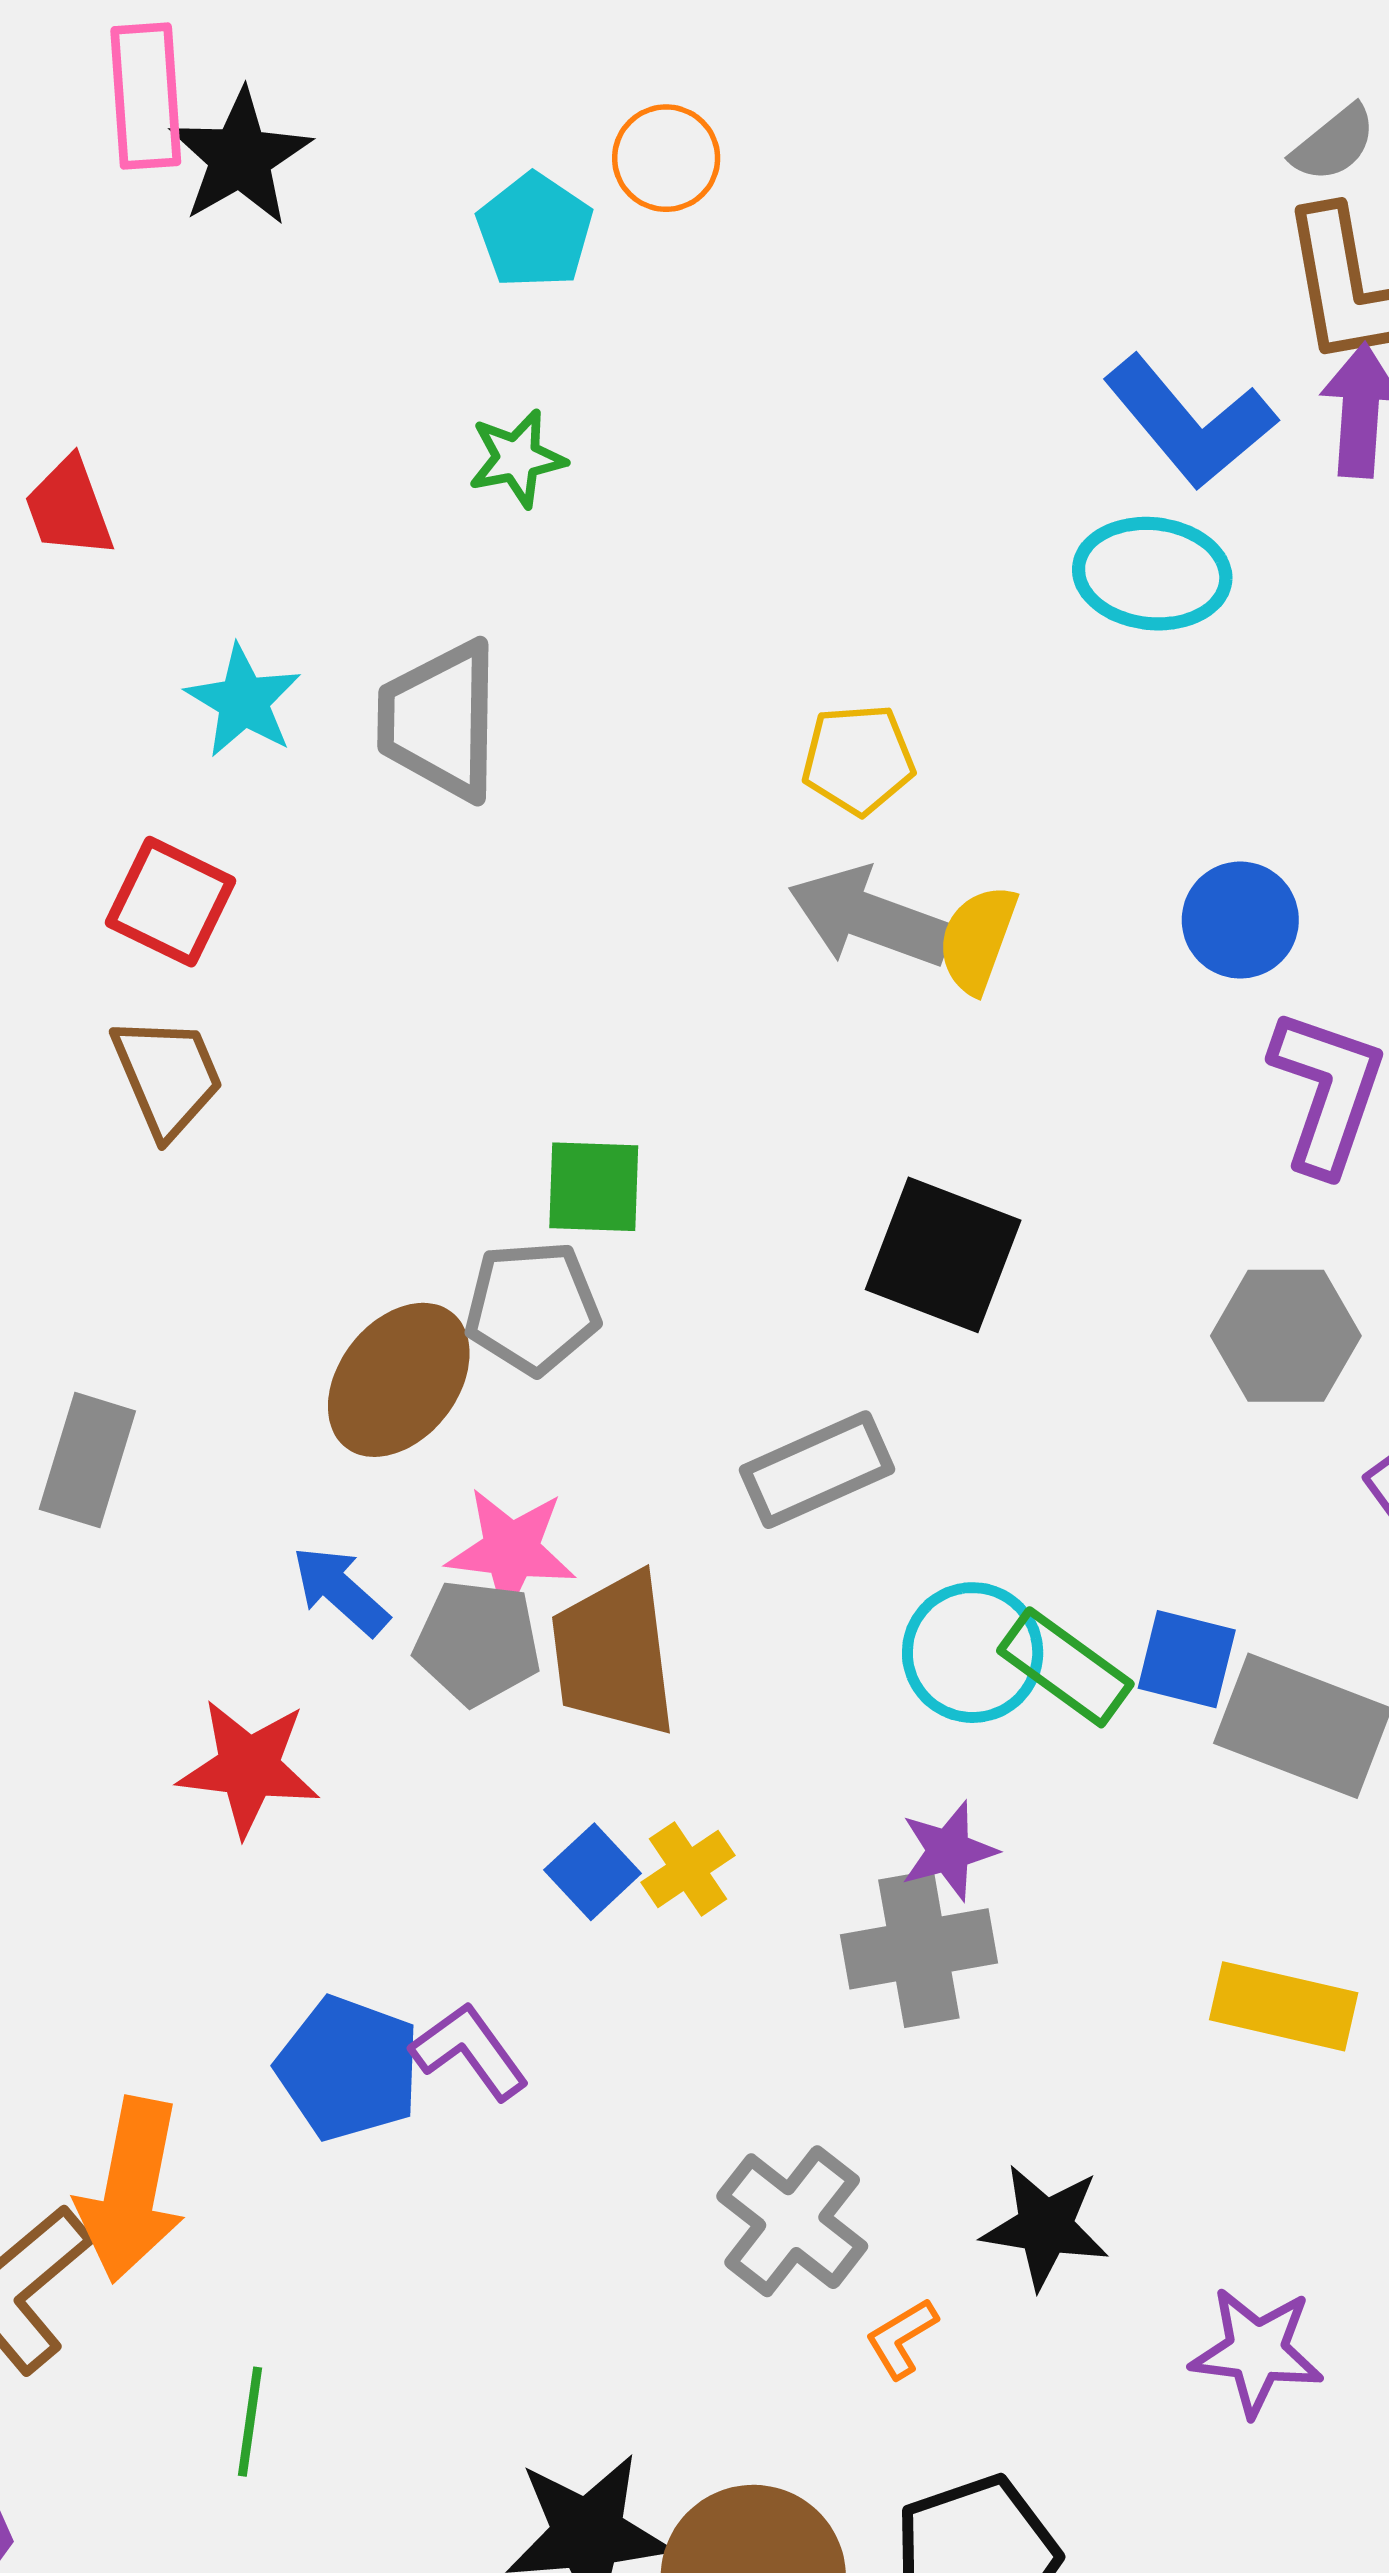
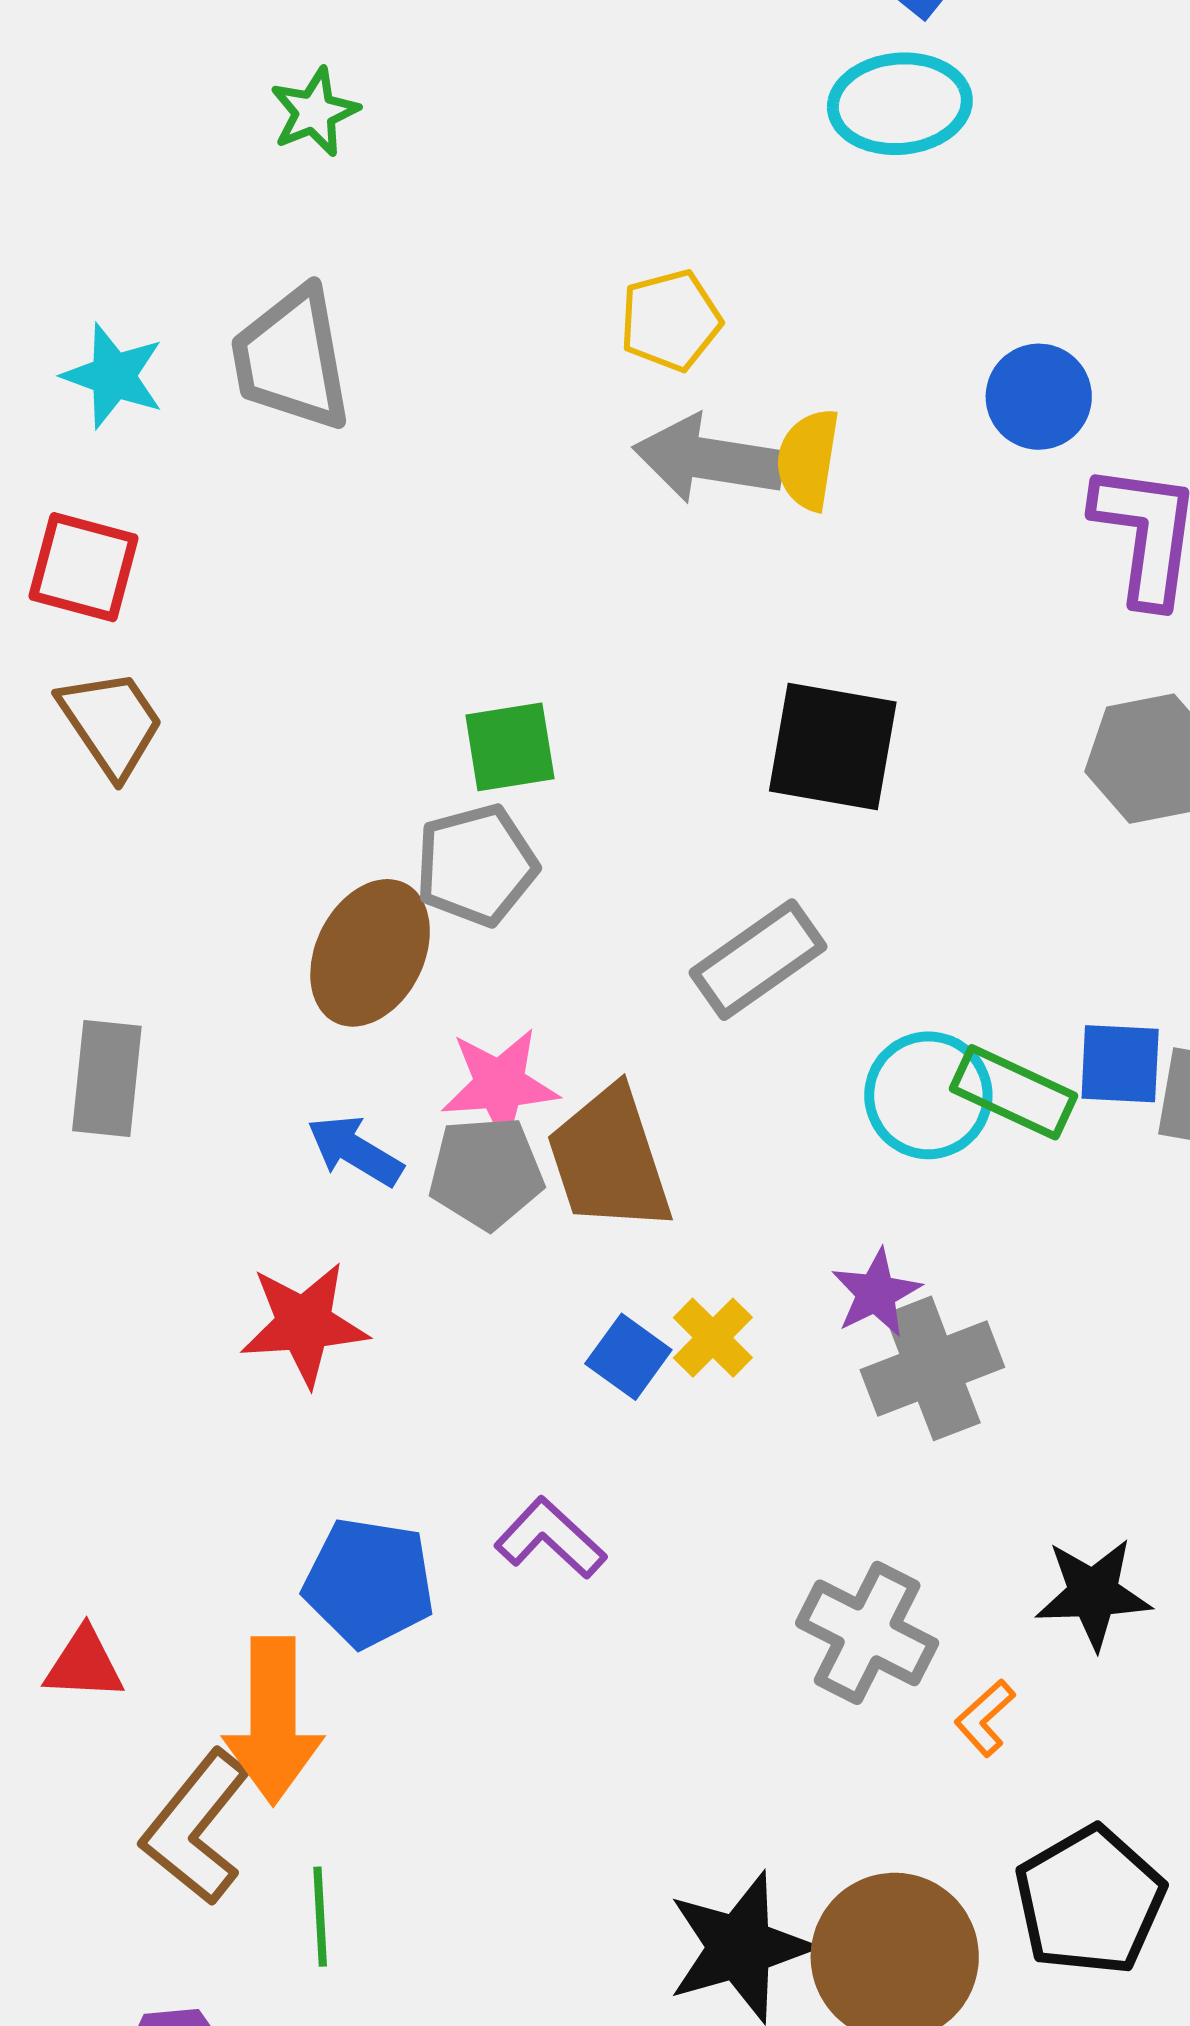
purple star: (949, 1851) -> (876, 1293), moved
blue pentagon: (348, 2068) -> (369, 1583), moved
green line: (250, 2422) -> (320, 1917), moved

